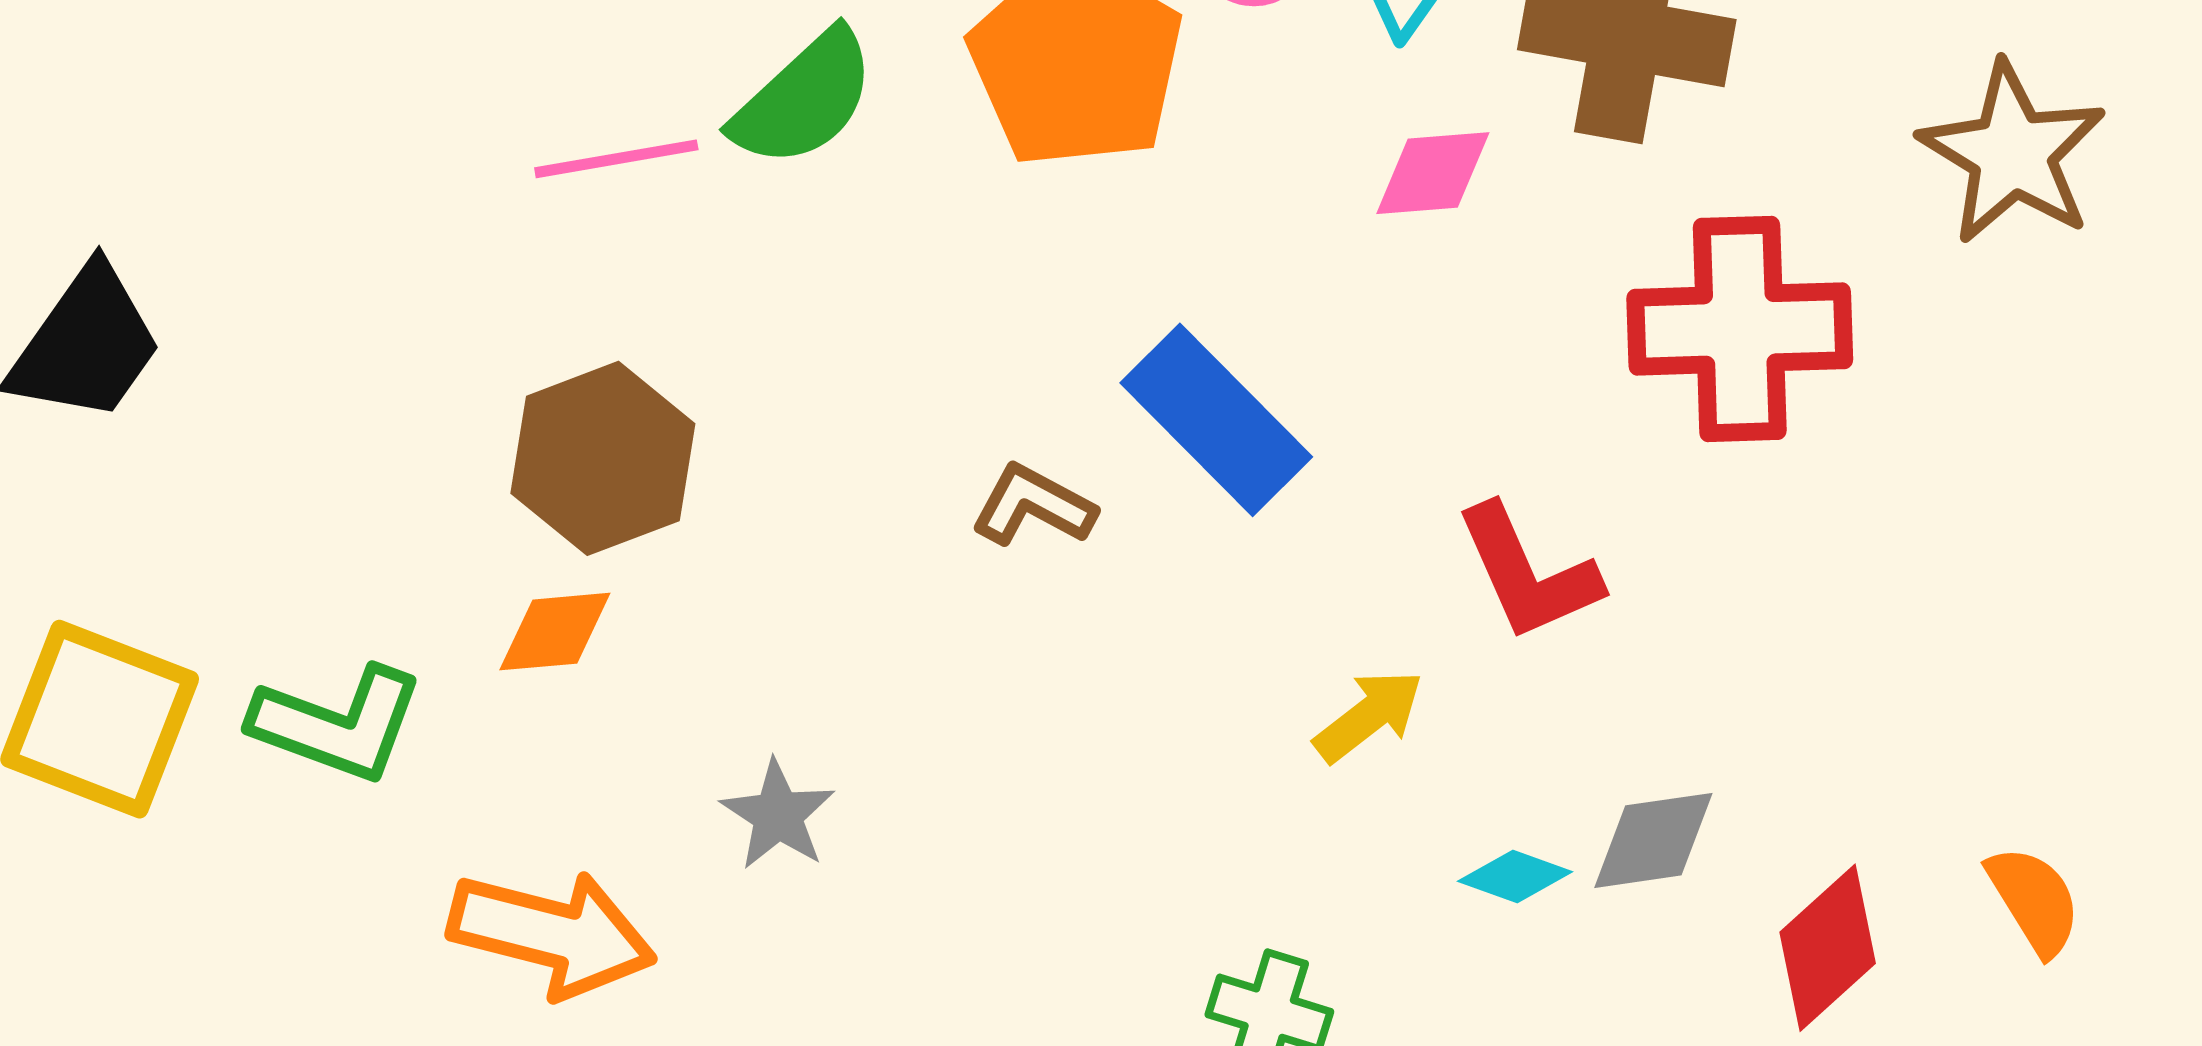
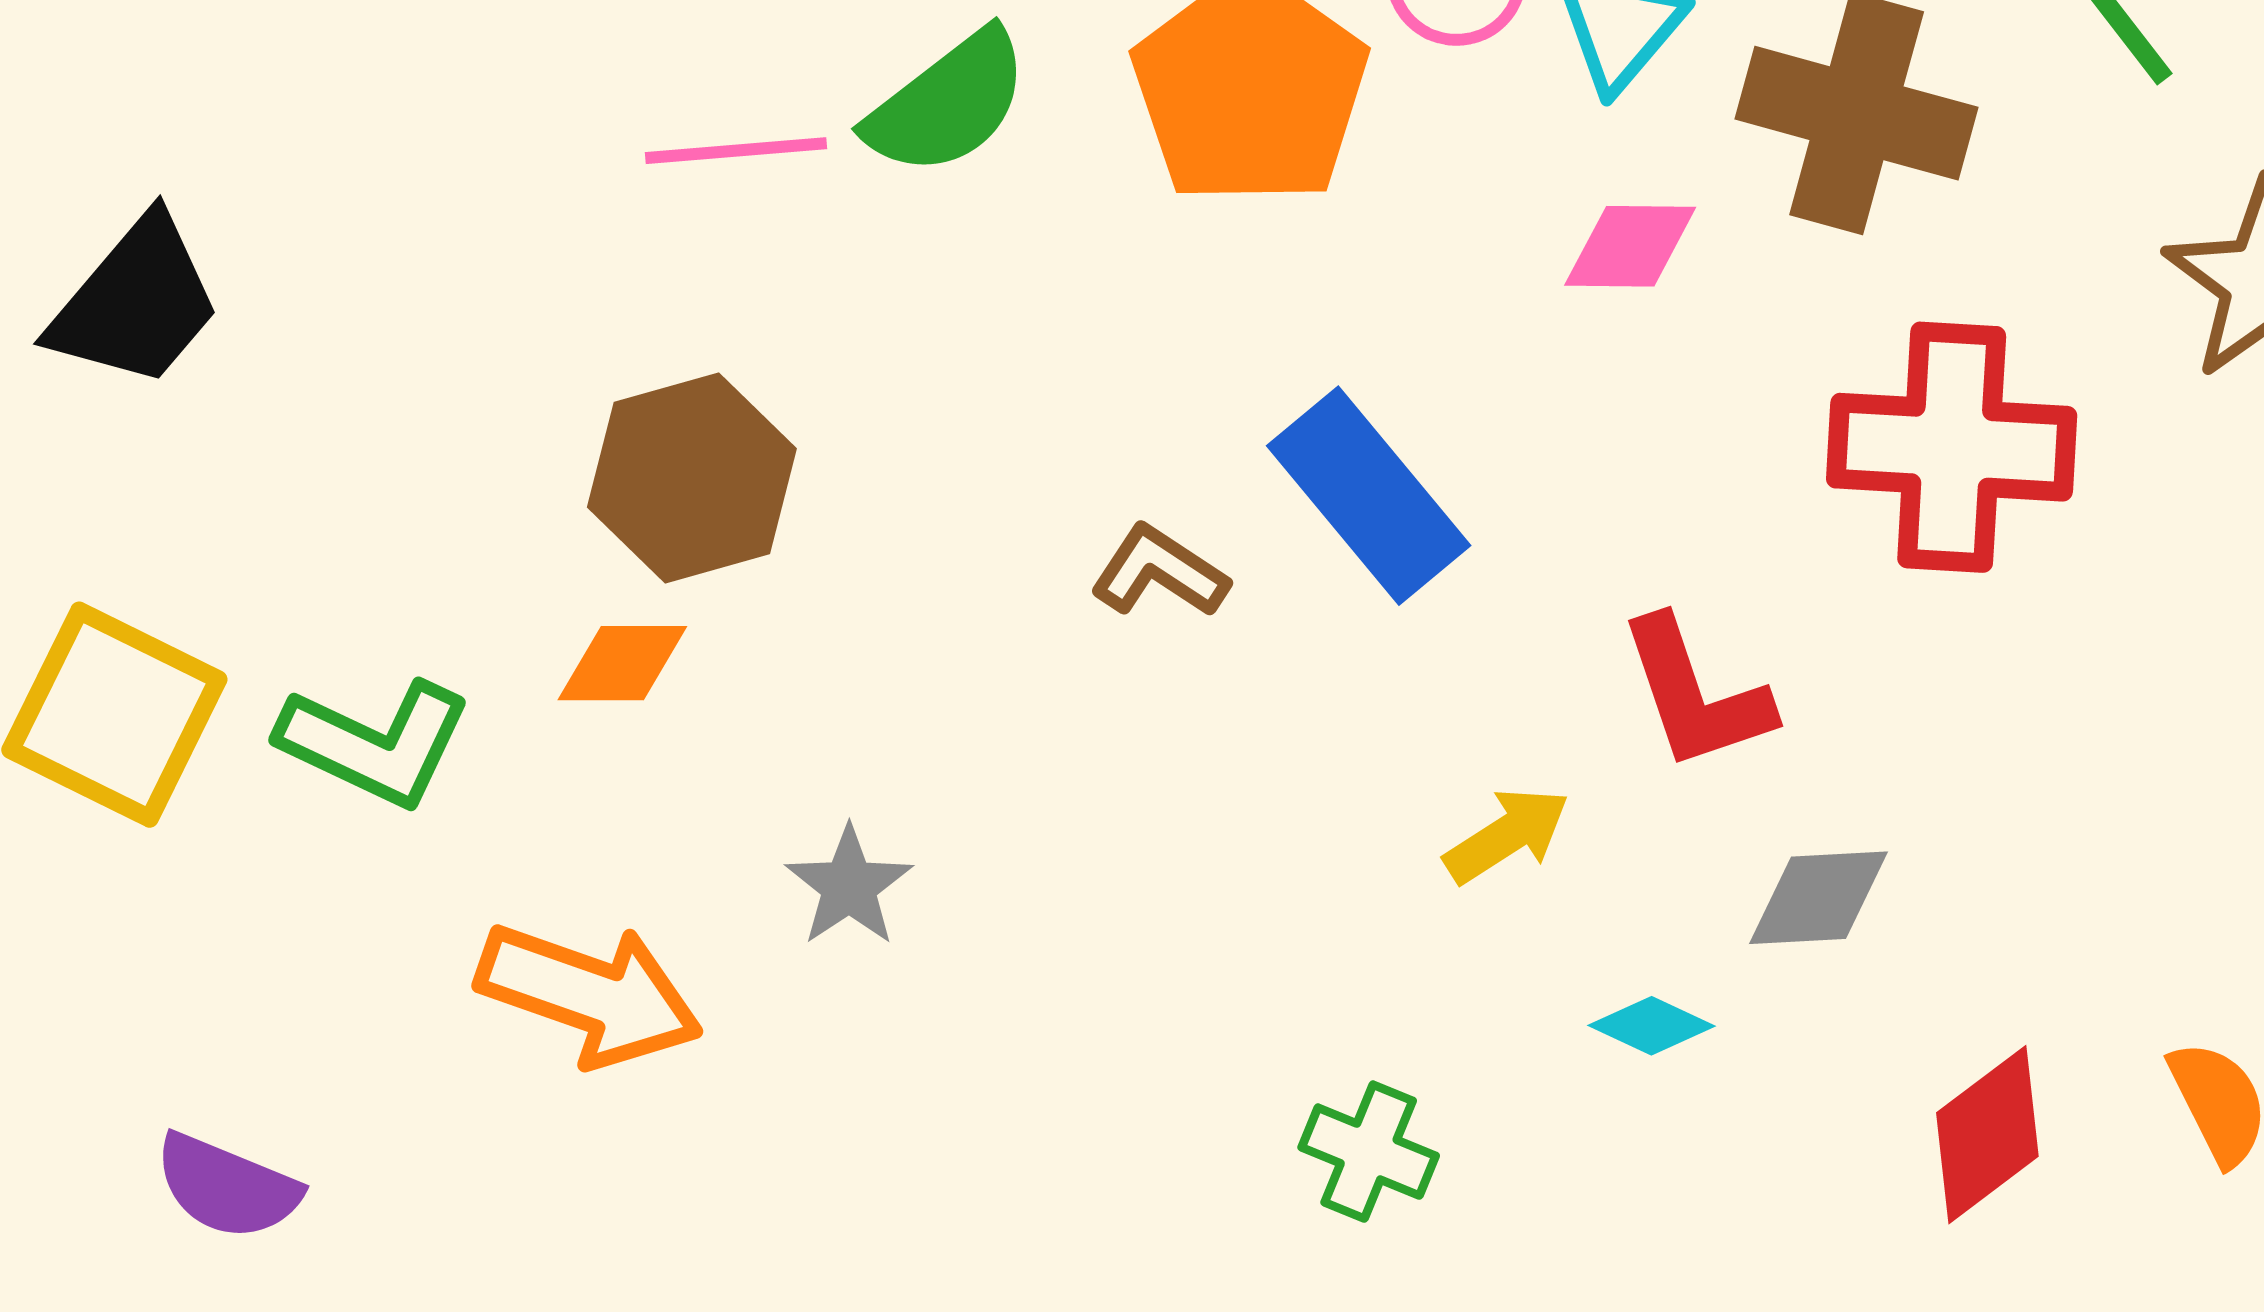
gray diamond: (1653, 840) -> (1819, 898), moved

